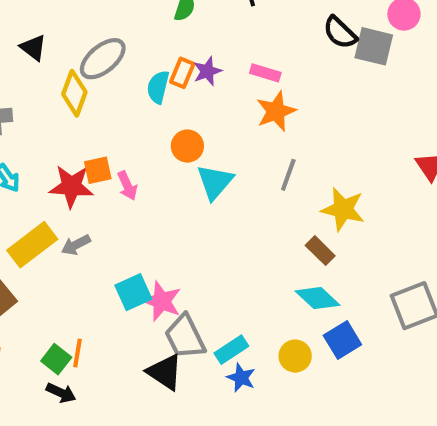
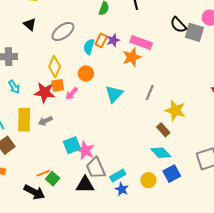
pink rectangle: (265, 73) -> (141, 42), size x1.5
yellow diamond: (74, 93) -> (55, 67), moved
orange star: (276, 111) -> (132, 57), moved
orange circle: (187, 146) -> (86, 73), moved
pink arrow: (127, 186) -> (72, 94), turned 64
yellow rectangle: (32, 245) -> (24, 120), turned -55
orange line: (78, 353) -> (43, 173), turned 56
green square: (56, 359) -> (53, 179), moved
black triangle: (165, 372) -> (85, 185), turned -36
black arrow: (61, 393) -> (34, 192), size x1.5

